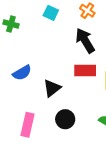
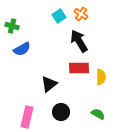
cyan square: (51, 13) -> (59, 16), moved, turned 32
blue semicircle: (22, 73) -> (22, 49), moved

